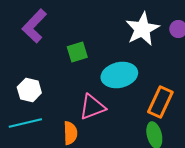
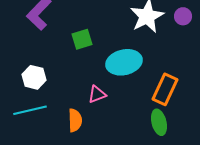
pink triangle: (92, 107) -> (97, 94), size x0.7

